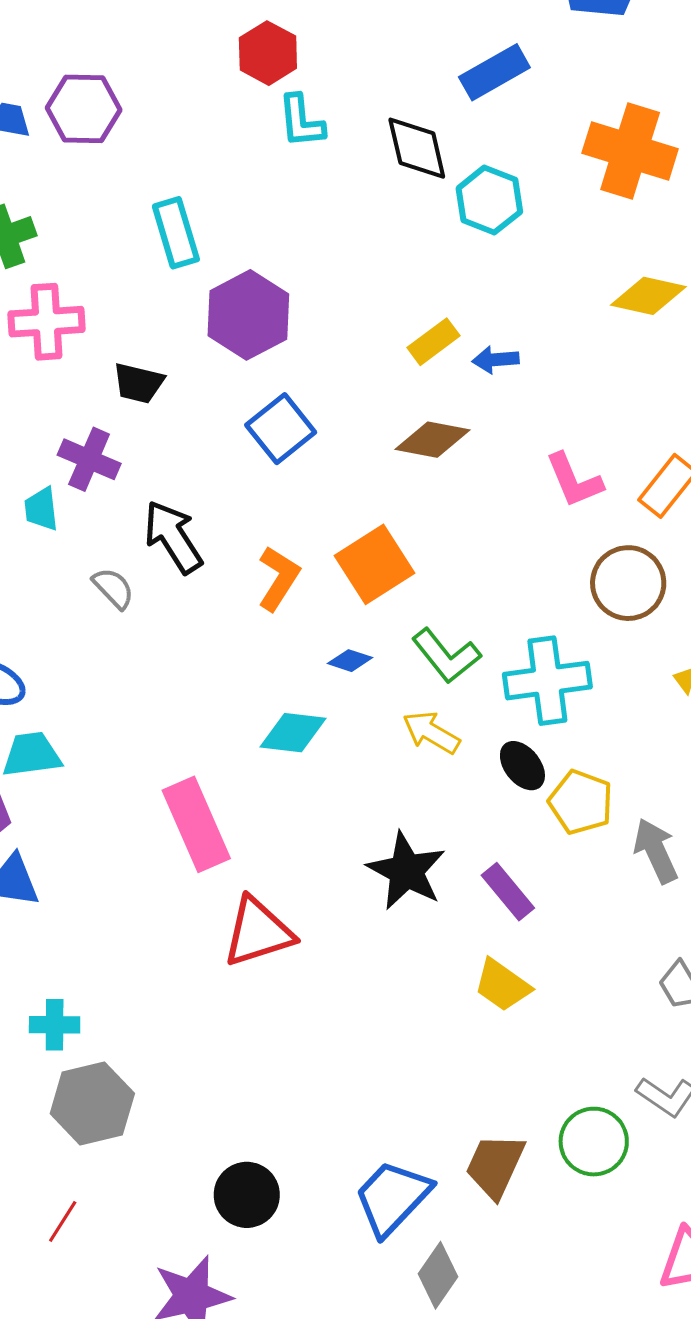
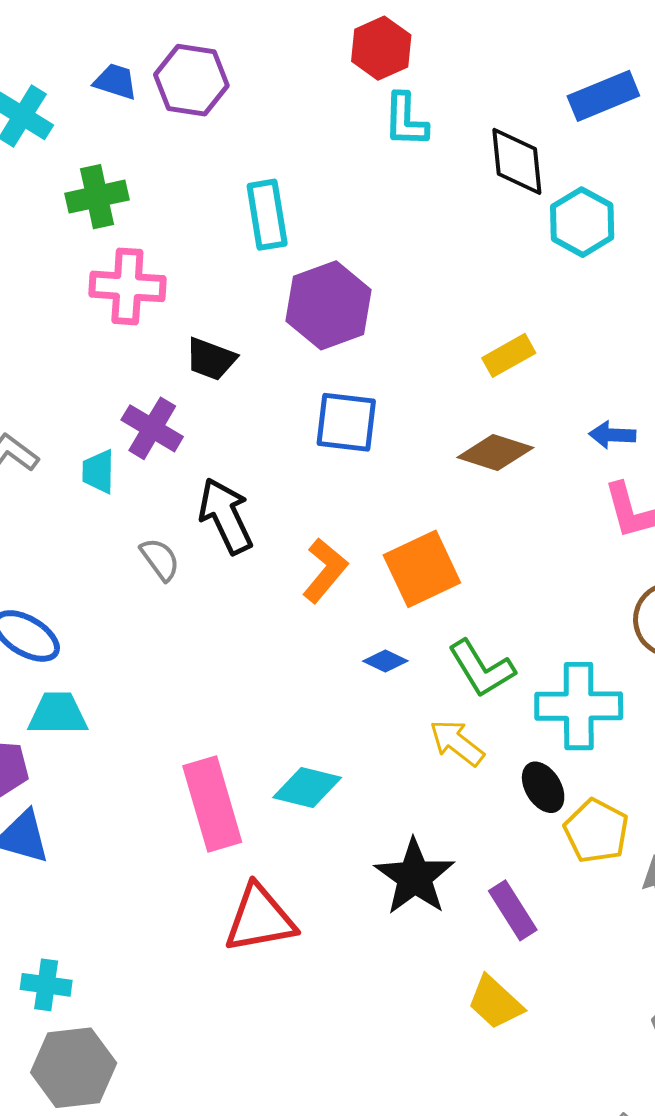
blue arrow: (495, 360) -> (612, 435), moved
blue square: (281, 429) -> (346, 422), turned 38
cyan diamond: (293, 733) -> (307, 787), moved

